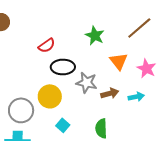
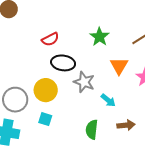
brown arrow: (110, 93) -> (126, 125), moved
cyan arrow: (136, 97) -> (108, 100), moved, turned 42
cyan square: (63, 125) -> (45, 119), moved, turned -32

